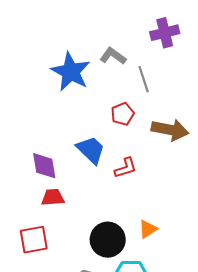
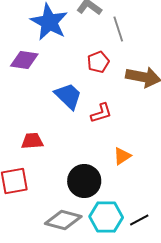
purple diamond: (44, 166) -> (24, 60), moved, turned -72
orange triangle: (148, 229) -> (122, 156), moved

